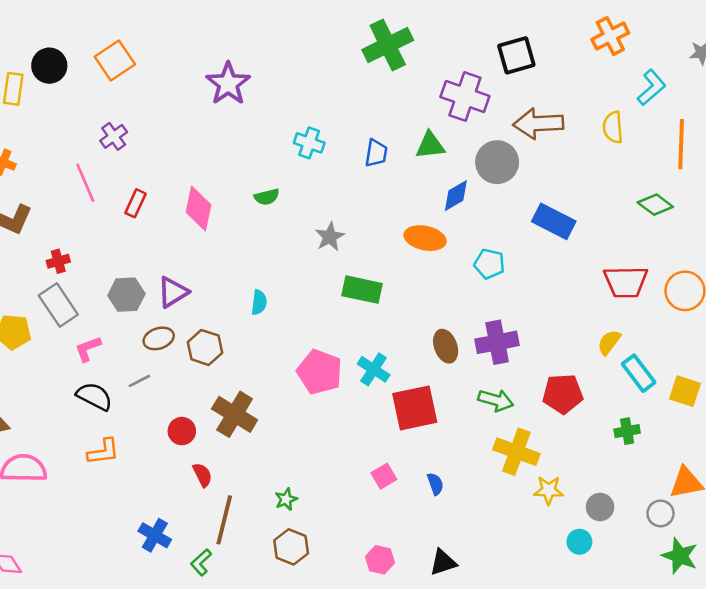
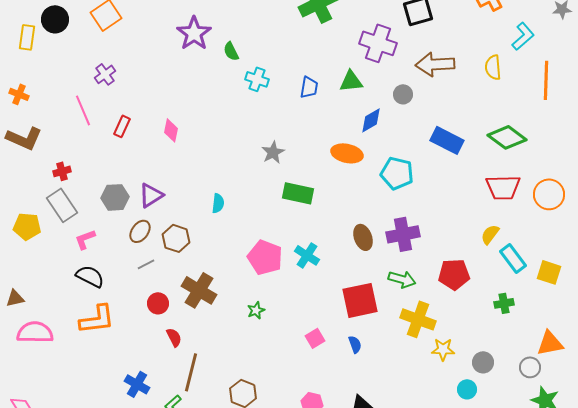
gray circle: (497, 162) -> (403, 94), size x0.6
green semicircle: (267, 197) -> (231, 51), moved, turned 78
green diamond: (655, 205) -> (507, 137), moved, size x1.4
pink diamond: (199, 208) -> (171, 130), size x0.7
cyan pentagon: (489, 264) -> (397, 173), size x1.4
brown ellipse: (159, 338) -> (140, 231), turned -35
gray line: (139, 381) -> (146, 264), moved
red square: (415, 408) -> (360, 300), moved
orange L-shape: (103, 452) -> (97, 319), size x1.4
green star: (286, 499) -> (256, 310), moved

